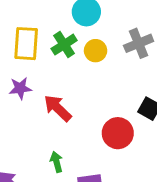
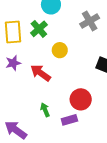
yellow circle: (96, 51) -> (60, 50), moved
red circle: (118, 133) -> (81, 99), moved

